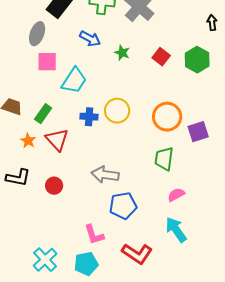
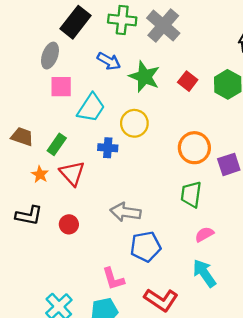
green star: (122, 53) -> (144, 77), size x1.8
yellow circle: (117, 111) -> (134, 123), moved

